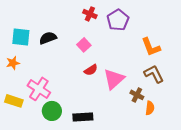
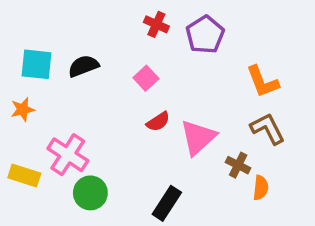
black rectangle: (83, 117) -> (167, 203), moved, turned -54

